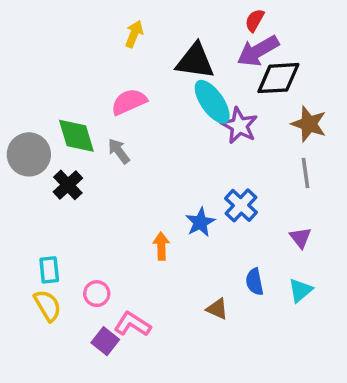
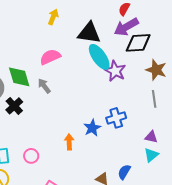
blue cross: (241, 205) -> (116, 118), turned 30
purple triangle: (300, 238) -> (151, 137), turned -40
blue semicircle: (255, 282) -> (124, 172), moved, turned 42
cyan triangle: (300, 290) -> (151, 155), moved
pink circle: (97, 294) -> (31, 156), moved

